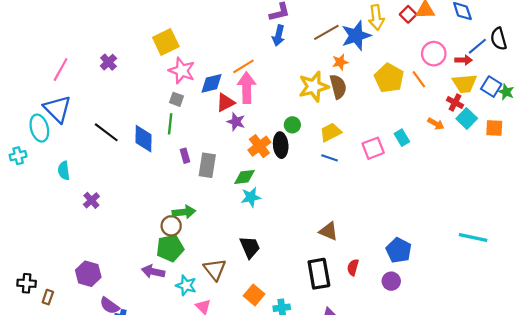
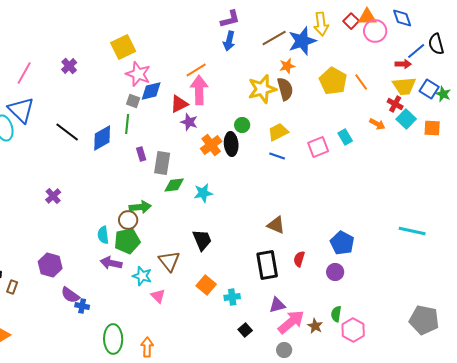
pink circle: (434, 54) -> (375, 31), moved
blue diamond: (212, 83) -> (151, 91), moved
blue diamond: (144, 139) -> (102, 138), turned 60
cyan semicircle: (64, 171) -> (103, 235), moved
green diamond: (245, 177) -> (174, 185), moved

